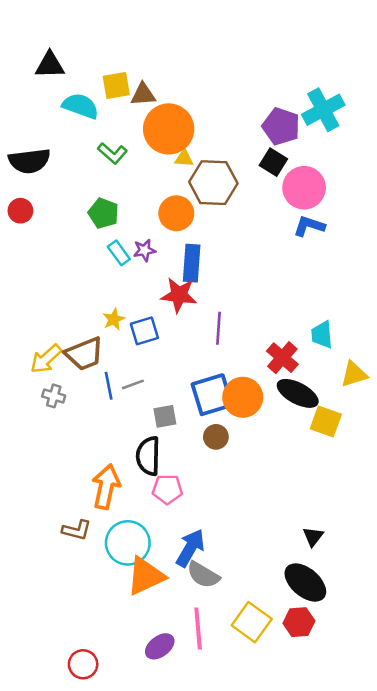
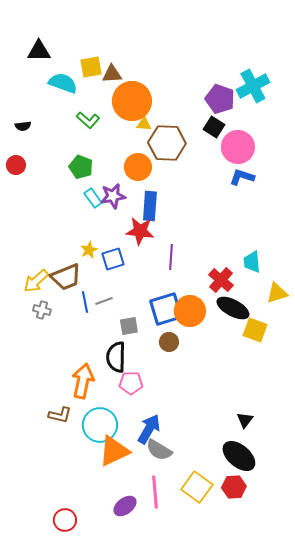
black semicircle: (29, 161) -> (23, 126), size x0.5
purple star: (144, 250) -> (113, 196), size x1.4

